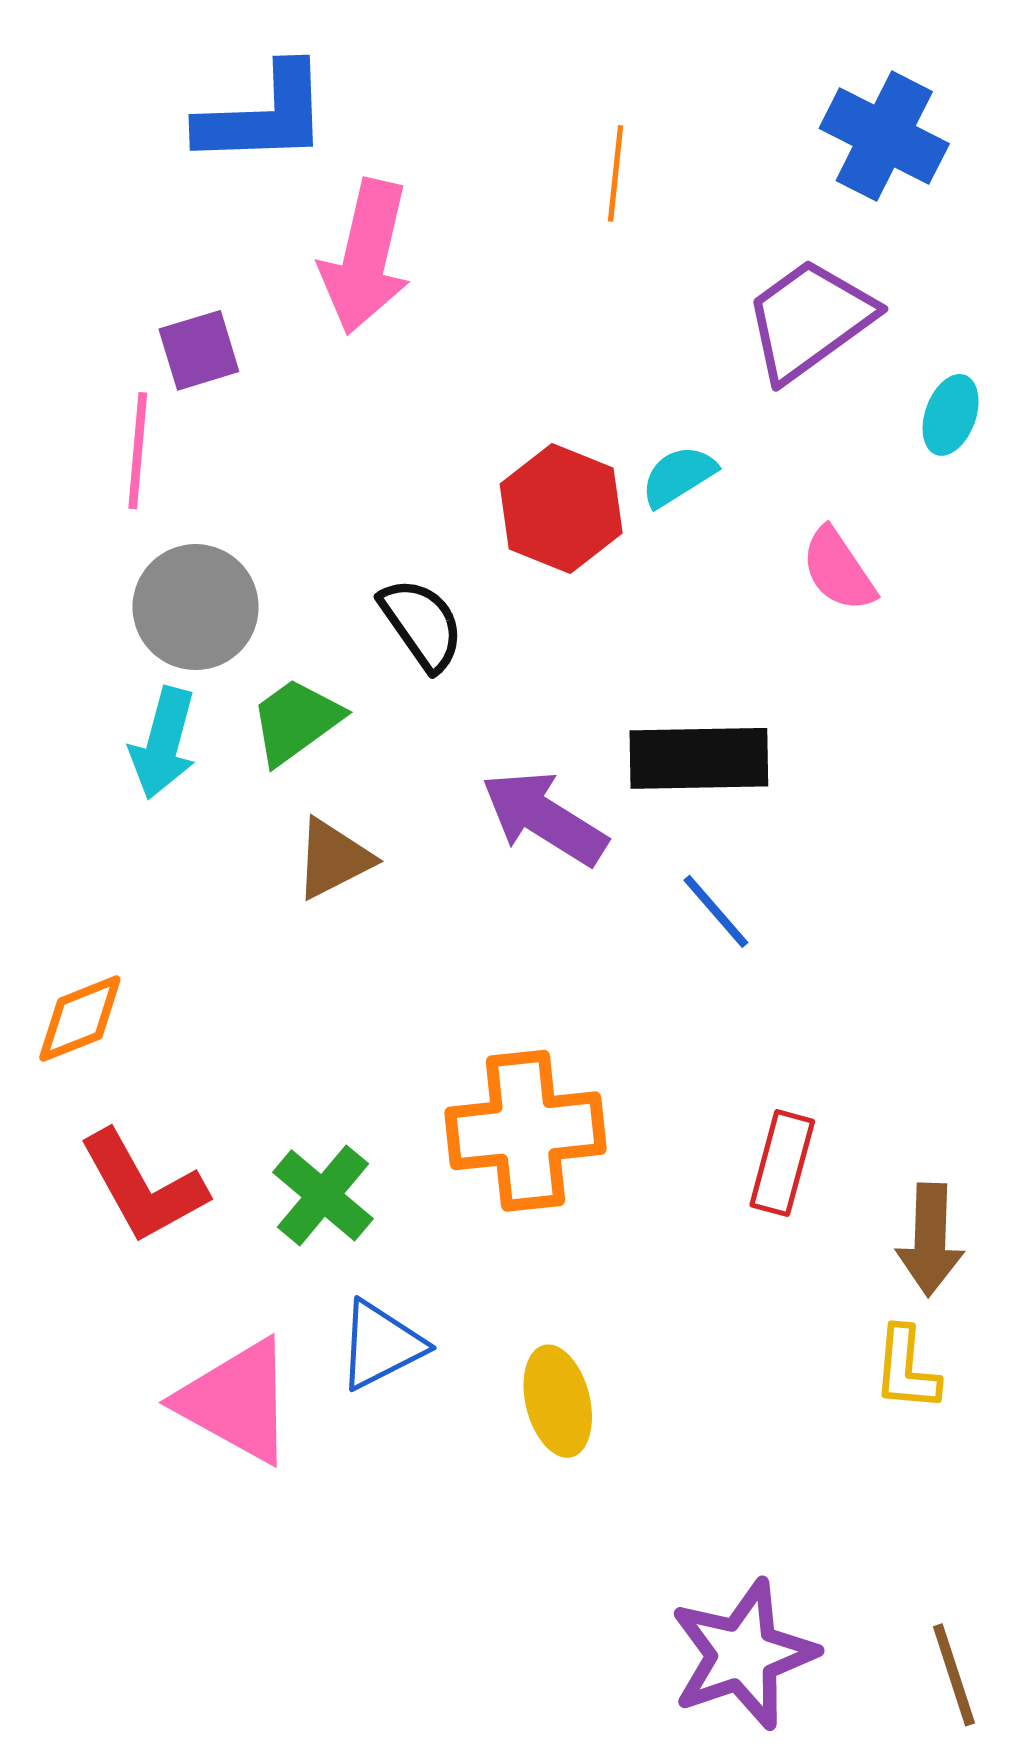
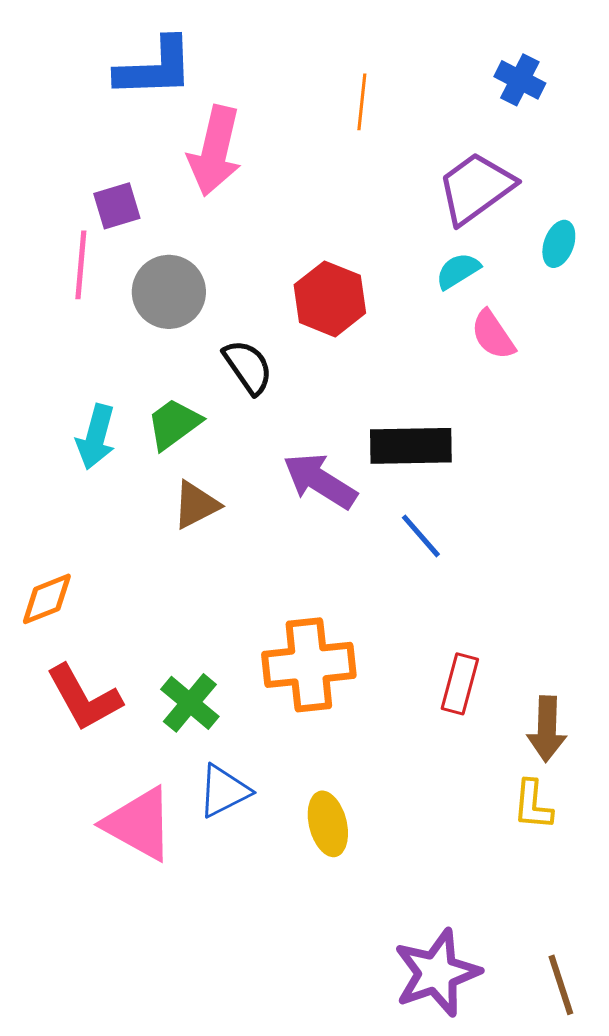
blue cross: (884, 136) -> (520, 80), size x0.7
cyan semicircle: (678, 476) -> (458, 271), moved
gray circle: (196, 607) -> (169, 292), moved

